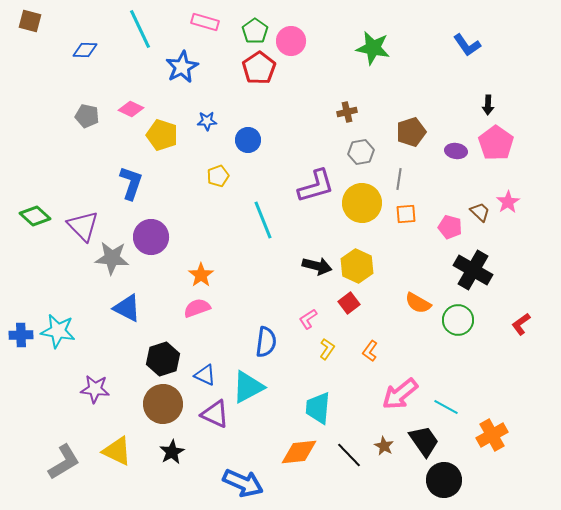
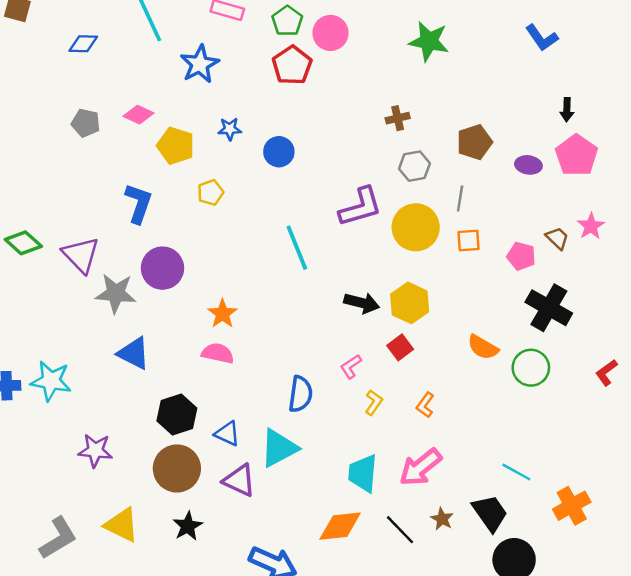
yellow pentagon: (218, 176) -> (210, 193), moved
pink semicircle: (197, 308) -> (218, 353), turned 32
pink arrow: (400, 394) -> (420, 467), moved

